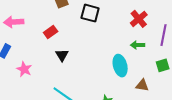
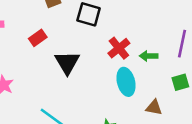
red cross: (139, 19) -> (119, 48), moved
black triangle: (62, 55) -> (67, 62), moved, size x1.5

